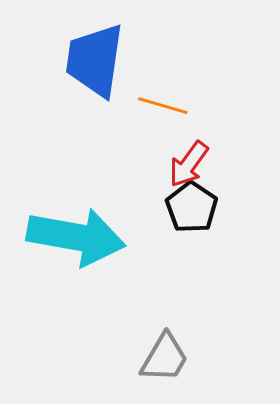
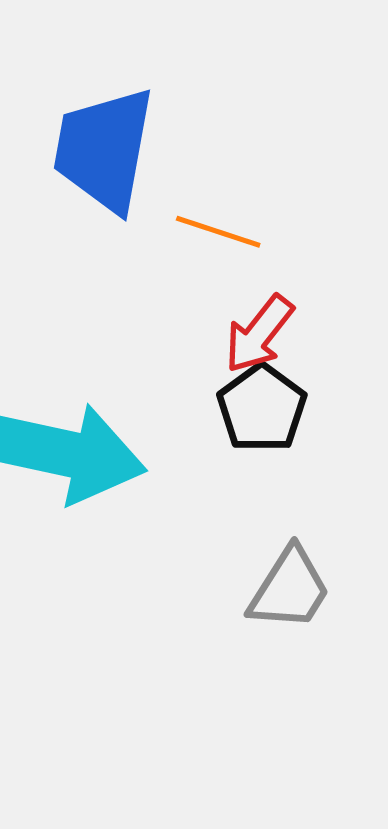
gray trapezoid: (165, 358) -> (290, 589), moved

